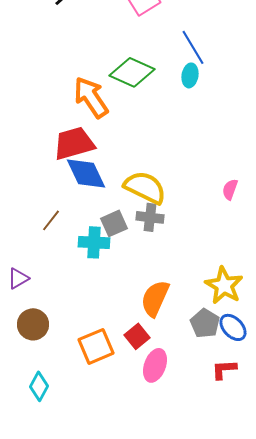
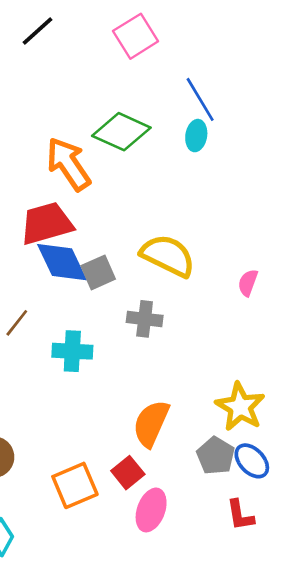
yellow semicircle: (145, 187) -> (168, 256), moved
gray square: (114, 223) -> (98, 272), moved
red L-shape: (224, 369) -> (240, 515), turned -96

